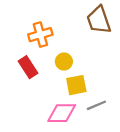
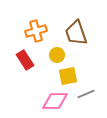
brown trapezoid: (99, 20) -> (76, 33), moved

